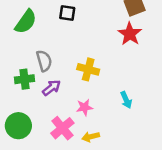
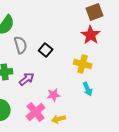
black square: (67, 13) -> (46, 50), moved, turned 32
gray semicircle: (44, 61) -> (21, 45), moved
yellow cross: (88, 69) -> (83, 64), moved

